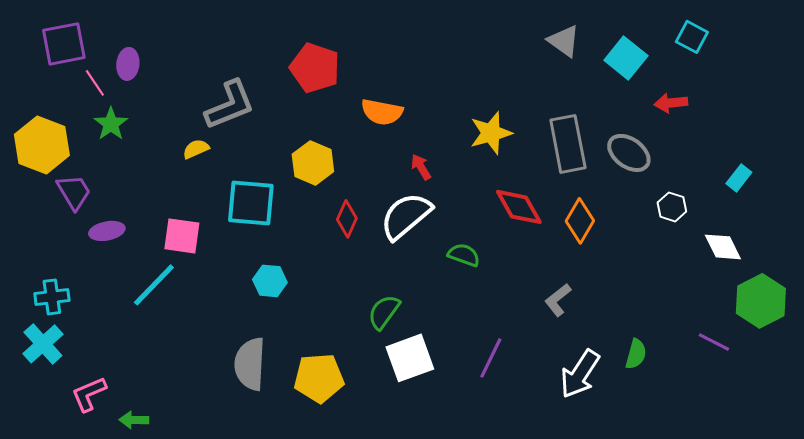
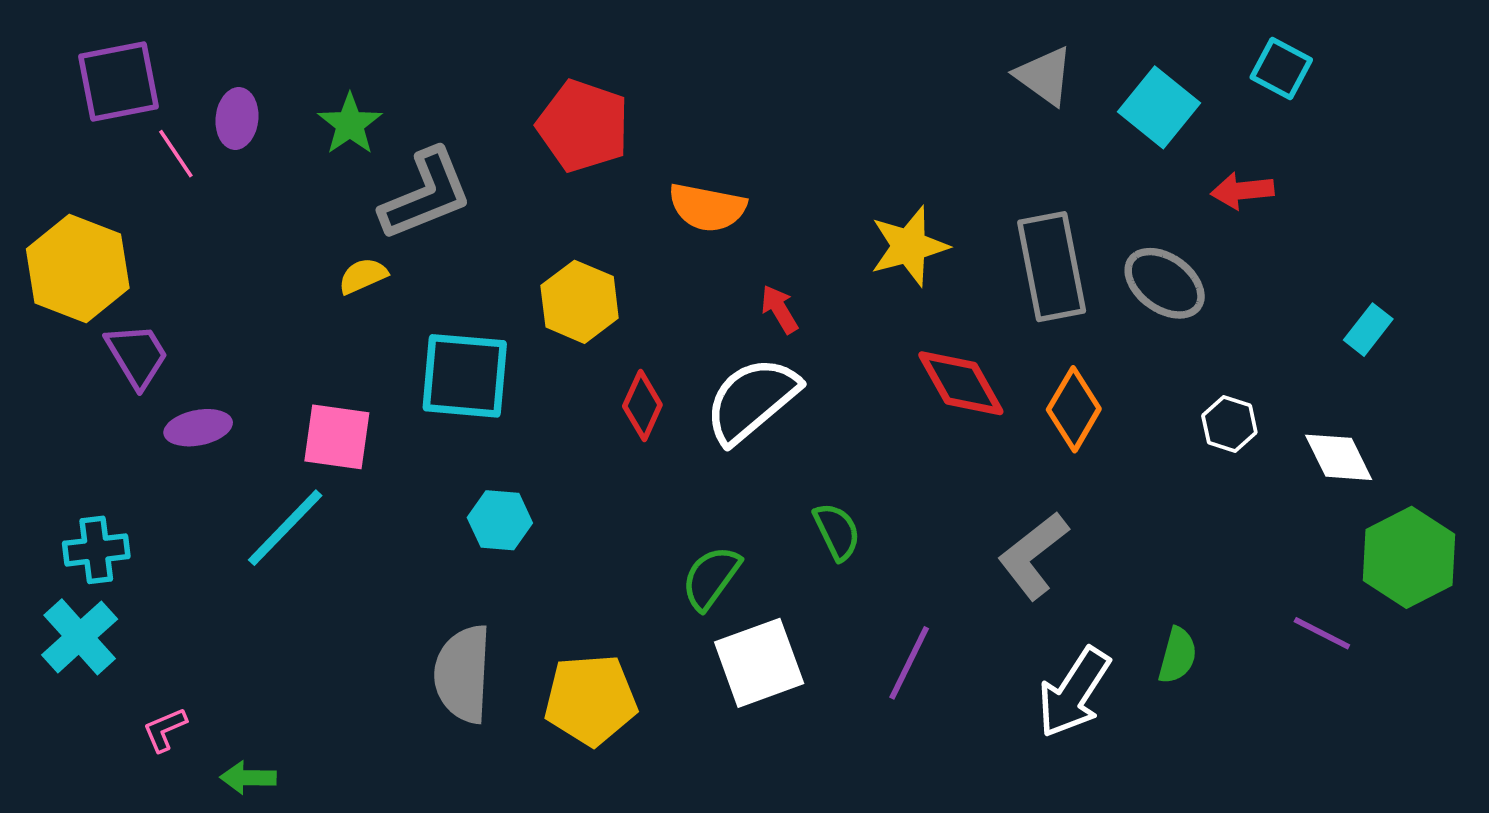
green star: (111, 124) -> (350, 124), moved
white hexagon: (672, 207) -> (1229, 424), moved
green semicircle: (464, 255) -> (837, 531), moved, turned 44
gray L-shape: (558, 300) -> (1033, 555), size x1.4
pink L-shape: (89, 394) -> (165, 729), size x0.7

